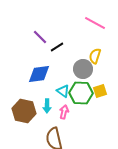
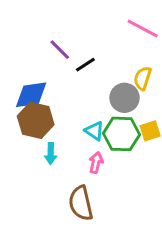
blue diamond: (39, 74) -> (31, 95), moved
cyan arrow: (47, 106) -> (51, 154), moved
brown hexagon: (24, 111) -> (36, 120), moved

